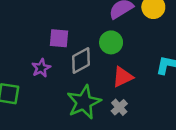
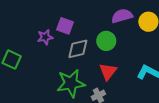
purple star: (41, 68) -> (45, 37), moved
red triangle: (123, 77) -> (108, 71), turned -42

